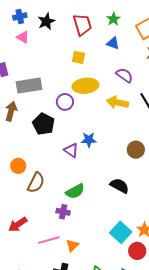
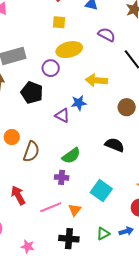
yellow arrow: (117, 103) -> (96, 80), moved
red arrow: (18, 224) -> (18, 195), turned 102
cyan square: (121, 232) -> (101, 191), moved

